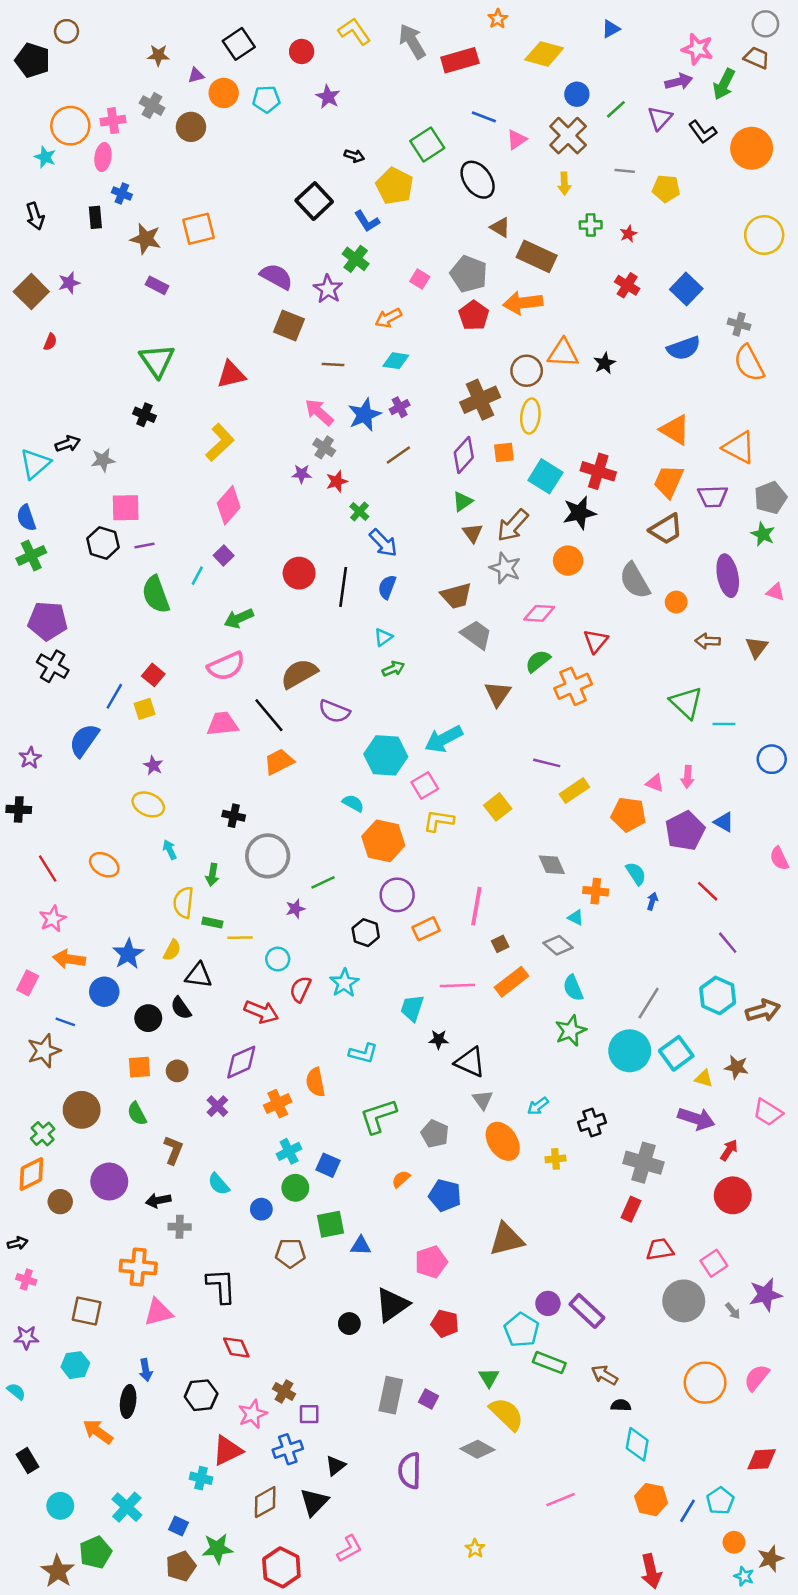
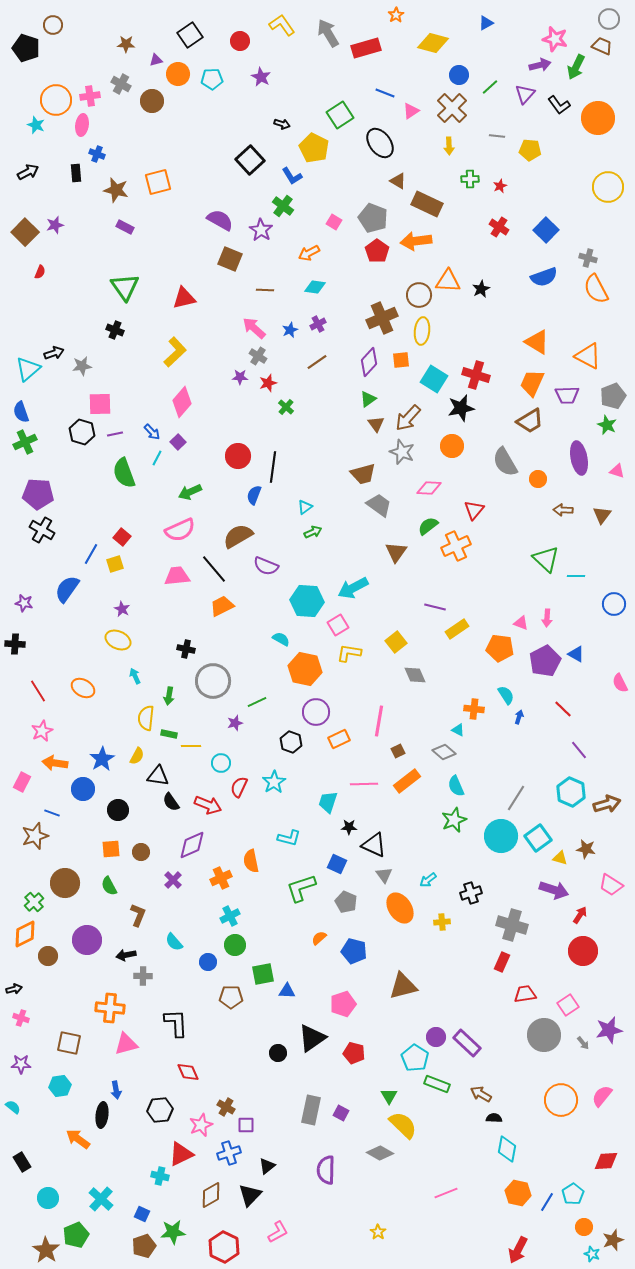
black arrow: (35, 216) -> (28, 172), turned -100
blue star: (364, 415) -> (290, 330), size x0.6
blue arrow: (383, 543) -> (152, 432), moved, size x0.7
blue semicircle: (387, 587) -> (254, 495), moved
purple star: (30, 758) -> (24, 603), turned -30
gray diamond: (552, 865) -> (415, 675), moved
black semicircle: (181, 1008) -> (171, 802), moved
blue square: (328, 1165) -> (337, 864), moved
red arrow: (651, 1571) -> (518, 1250), turned 40

